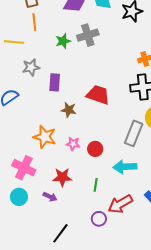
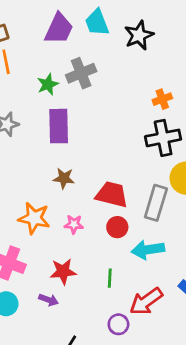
purple rectangle: (55, 82) -> (59, 126), moved, size x1.4
red trapezoid: (98, 95) -> (112, 194), moved
red circle: (95, 149) -> (117, 227), moved

